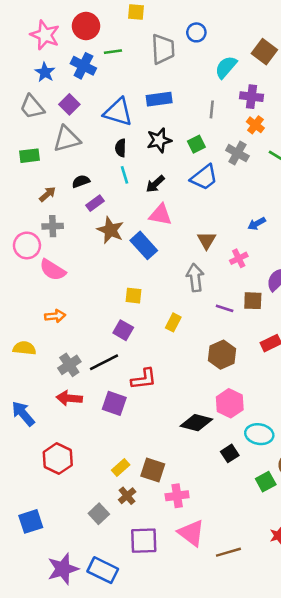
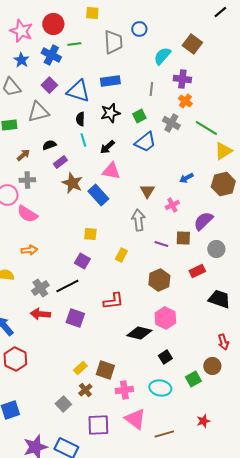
purple square: (69, 104) -> (49, 85), moved
red L-shape: (144, 379) -> (113, 301), moved
cyan ellipse: (259, 434) -> (160, 388), moved
red hexagon: (58, 459) -> (15, 359), moved

